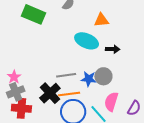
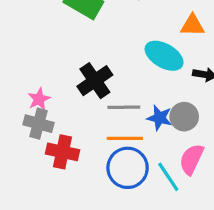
gray cross: (16, 92) -> (39, 124), turned 30
black cross: (50, 93) -> (95, 81), moved
red cross: (21, 108) -> (62, 152), moved

